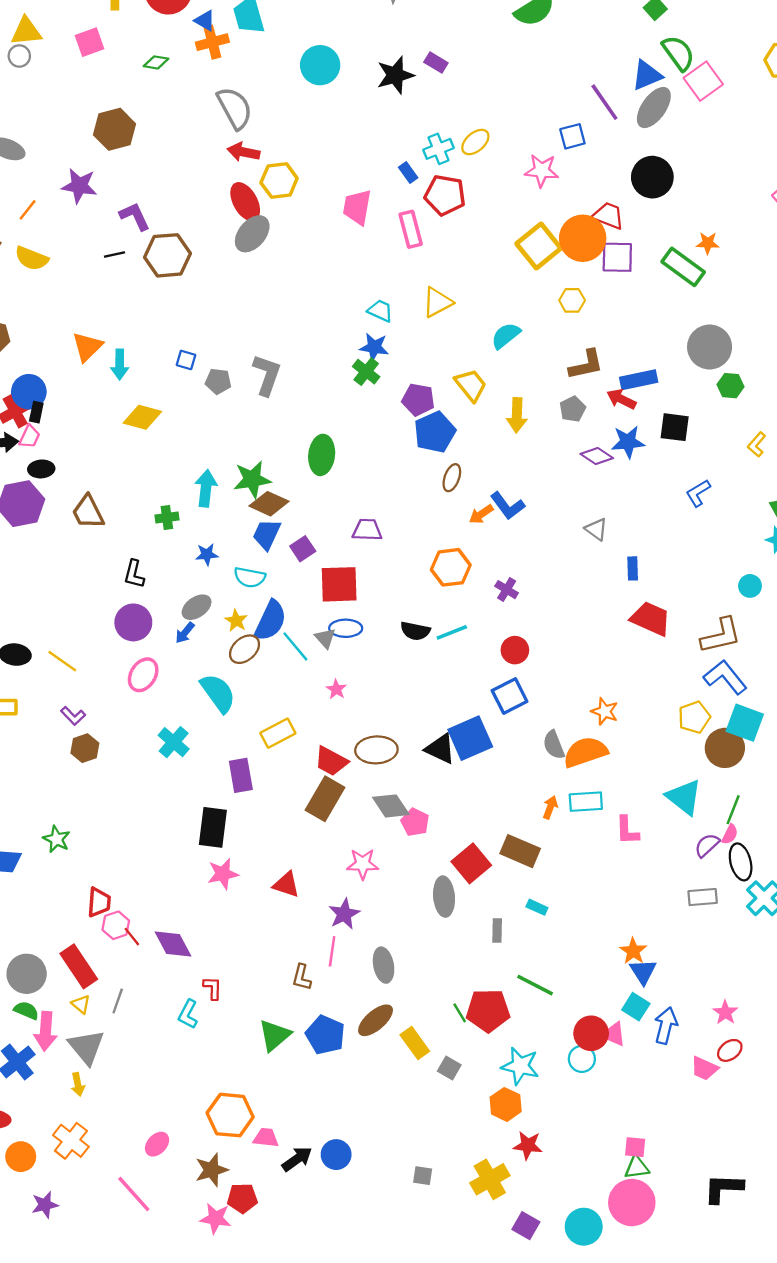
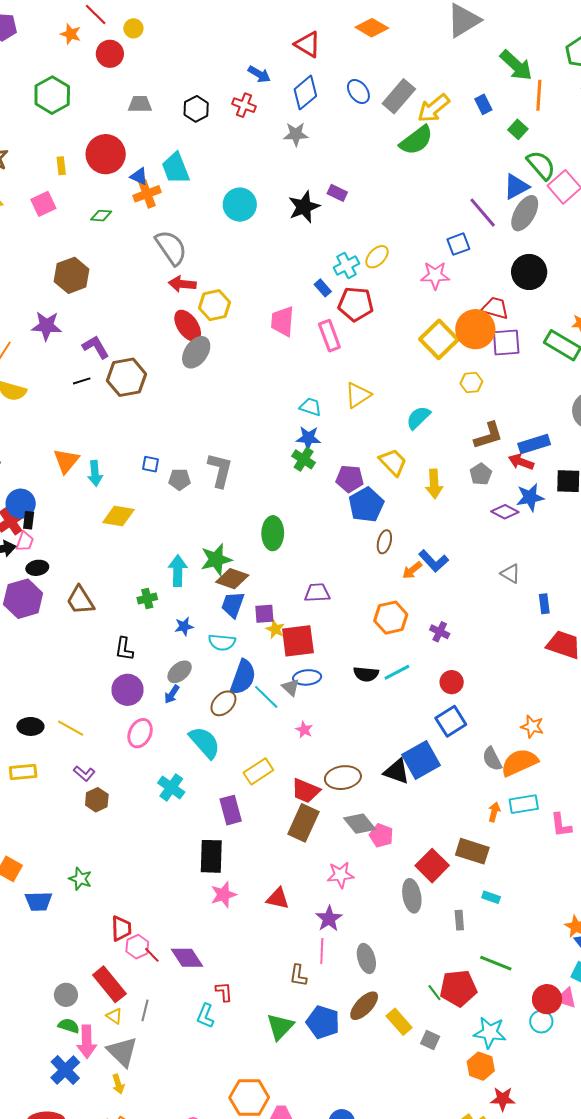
purple square: (303, 549) -> (264, 614), turned 35
yellow star: (236, 621) -> (275, 629), moved
gray circle: (27, 974) -> (66, 995), size x0.7

